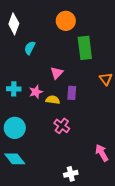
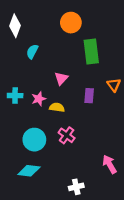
purple rectangle: (72, 93) -> (89, 96), moved
cyan circle: (15, 128) -> (34, 140), moved
cyan diamond: (15, 159) -> (29, 171), moved, turned -45

